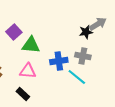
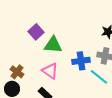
pink triangle: (28, 71) -> (50, 71), turned 30

